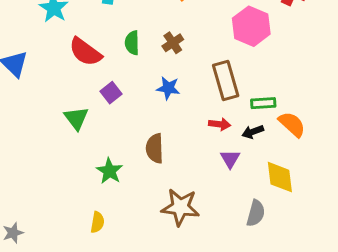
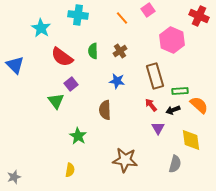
purple square: (111, 93) -> (71, 84), moved
red arrow: (220, 124) -> (151, 105), turned -136
brown semicircle: (155, 148) -> (105, 110), moved

